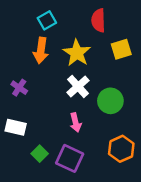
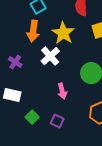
white cross: (78, 86) -> (50, 56), moved
purple square: (70, 158) -> (57, 121), size x0.6

